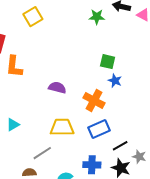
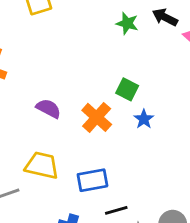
blue star: (115, 81) -> (144, 119), moved
orange cross: (94, 100) -> (97, 117), moved

